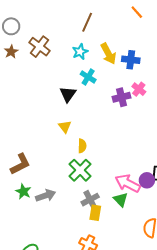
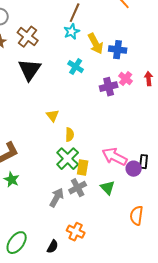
cyan star: (80, 52) -> (72, 32), moved
black triangle: (68, 94) -> (30, 70), moved, size x1.4
pink arrow: (128, 183) -> (115, 157), moved
gray arrow: (46, 196) -> (57, 198), moved, turned -42
yellow rectangle: (95, 213) -> (83, 168), moved

